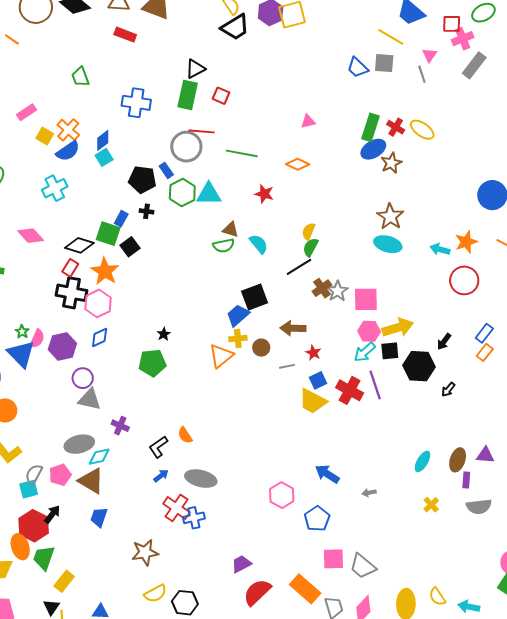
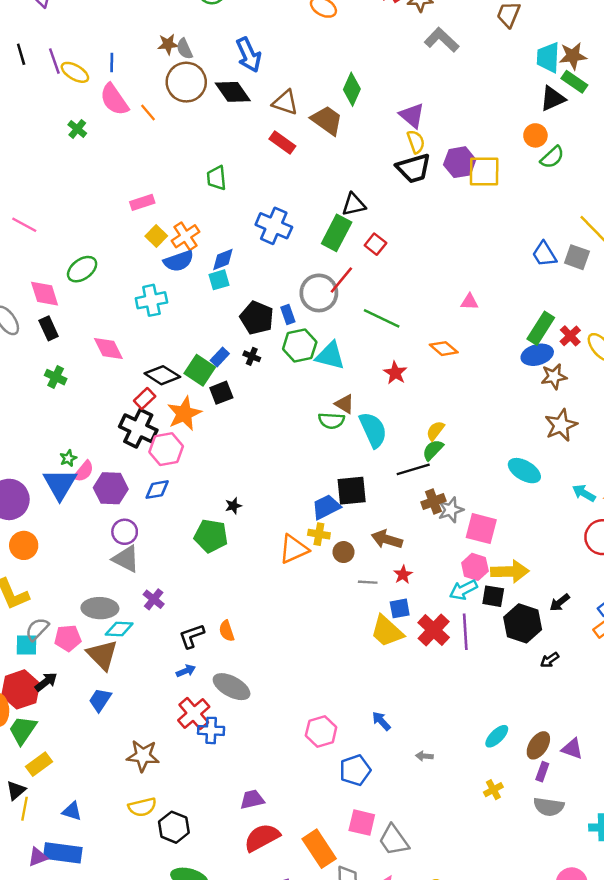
red line: (202, 131) -> (341, 280), turned -70
brown star: (390, 217) -> (561, 425), moved
cyan semicircle: (259, 244) -> (373, 430), size x1.4
blue arrow: (327, 474) -> (381, 721), size x0.7

